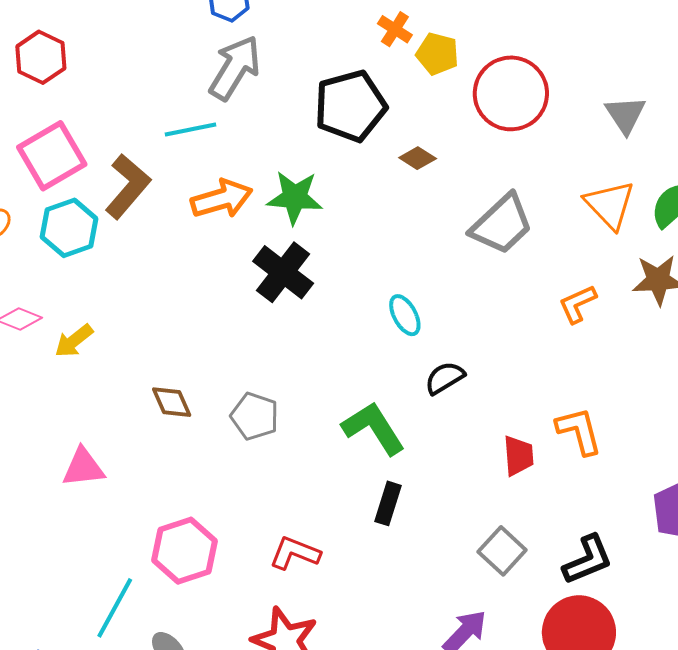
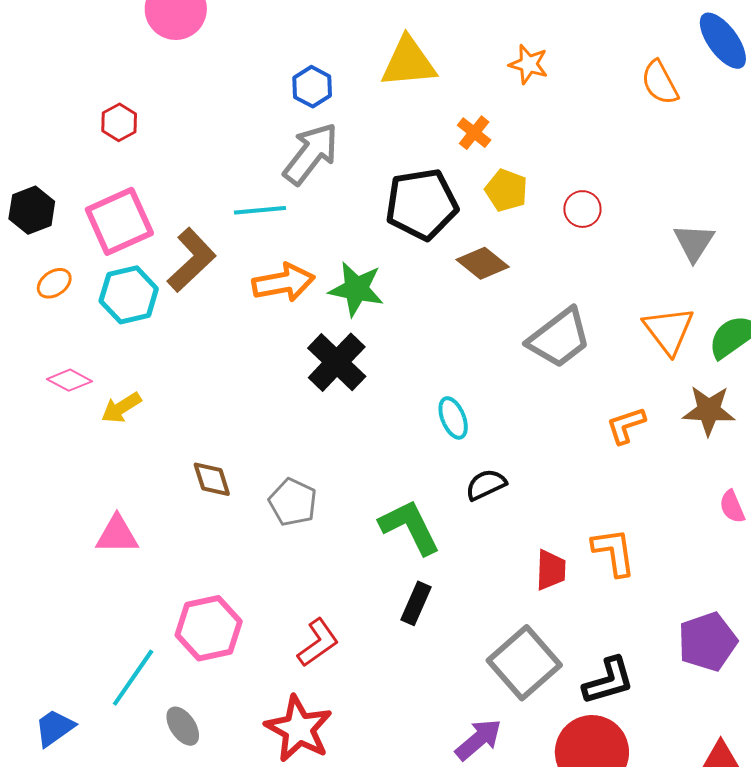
yellow pentagon: (437, 54) -> (506, 190), moved
red hexagon: (41, 57) -> (119, 122), size x0.7
red circle: (511, 93) -> (582, 209), size x0.5
brown diamond: (418, 158) -> (483, 263), size x1.4
gray square: (502, 551) -> (524, 663), size x1.5
red L-shape: (295, 553) -> (318, 643), turned 117

